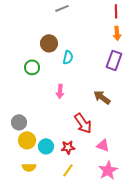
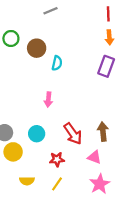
green circle: (32, 67) -> (11, 39), moved
brown arrow: (102, 97) -> (103, 132), moved, turned 48
cyan circle: (46, 146) -> (37, 134), moved
yellow semicircle: (29, 167) -> (27, 181), moved

